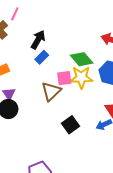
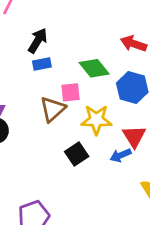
blue rectangle: (42, 57) -> (42, 64), turned 32
yellow star: (81, 77) -> (96, 120), moved

